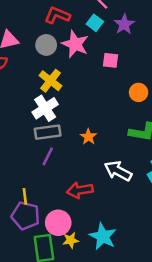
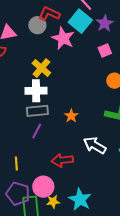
cyan square: (95, 23) -> (80, 21), size x1.6
gray circle: (46, 45) -> (37, 25), moved
pink square: (110, 60) -> (105, 51), moved, turned -32
white cross: (45, 108) -> (36, 91), turned 30
purple pentagon: (26, 216) -> (18, 194), moved

